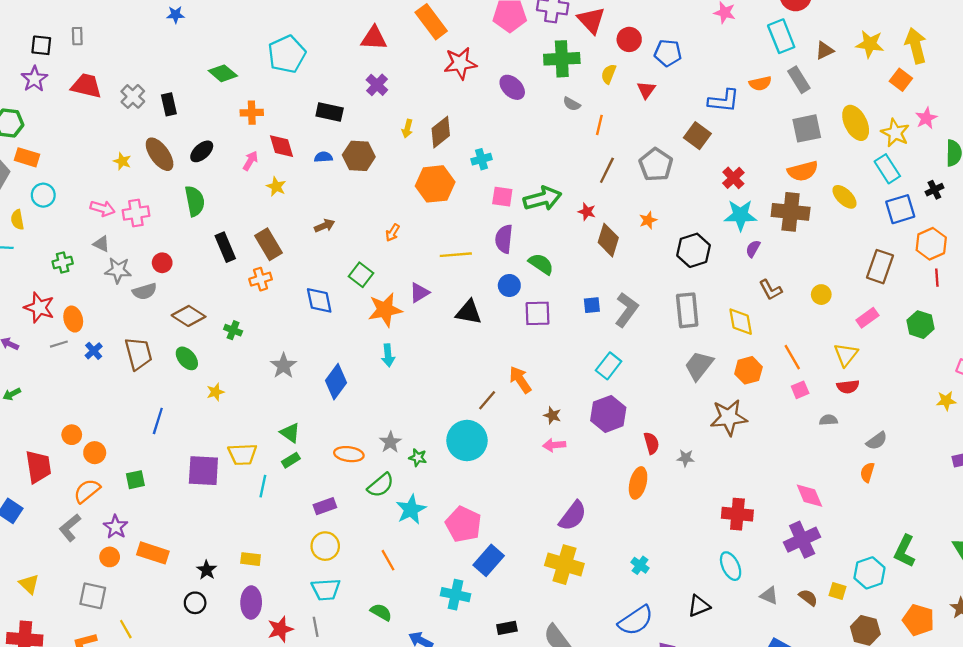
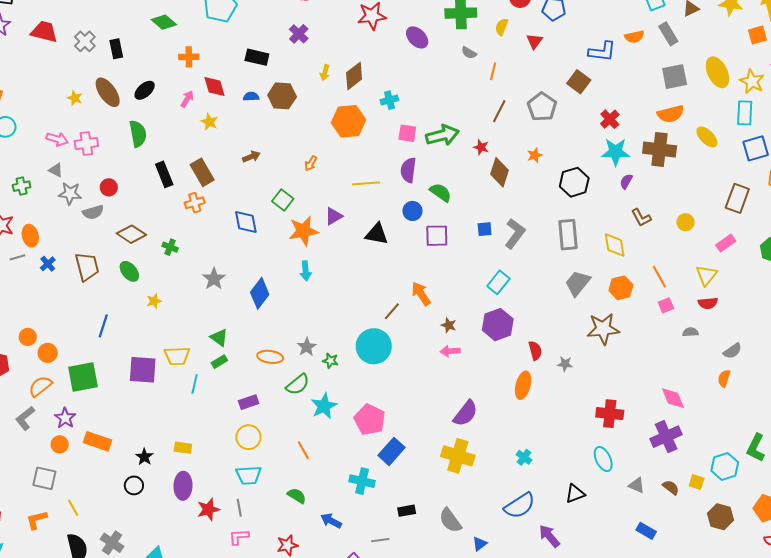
orange square: (901, 80) -> (757, 35), turned 36
cyan rectangle: (887, 169) -> (745, 113), turned 35
green square: (135, 480) -> (83, 377), size x1.8

